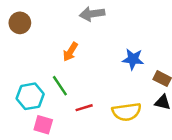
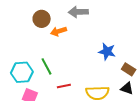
brown circle: (20, 23) -> (42, 19), moved
orange arrow: (70, 52) -> (59, 31), moved, turned 35

